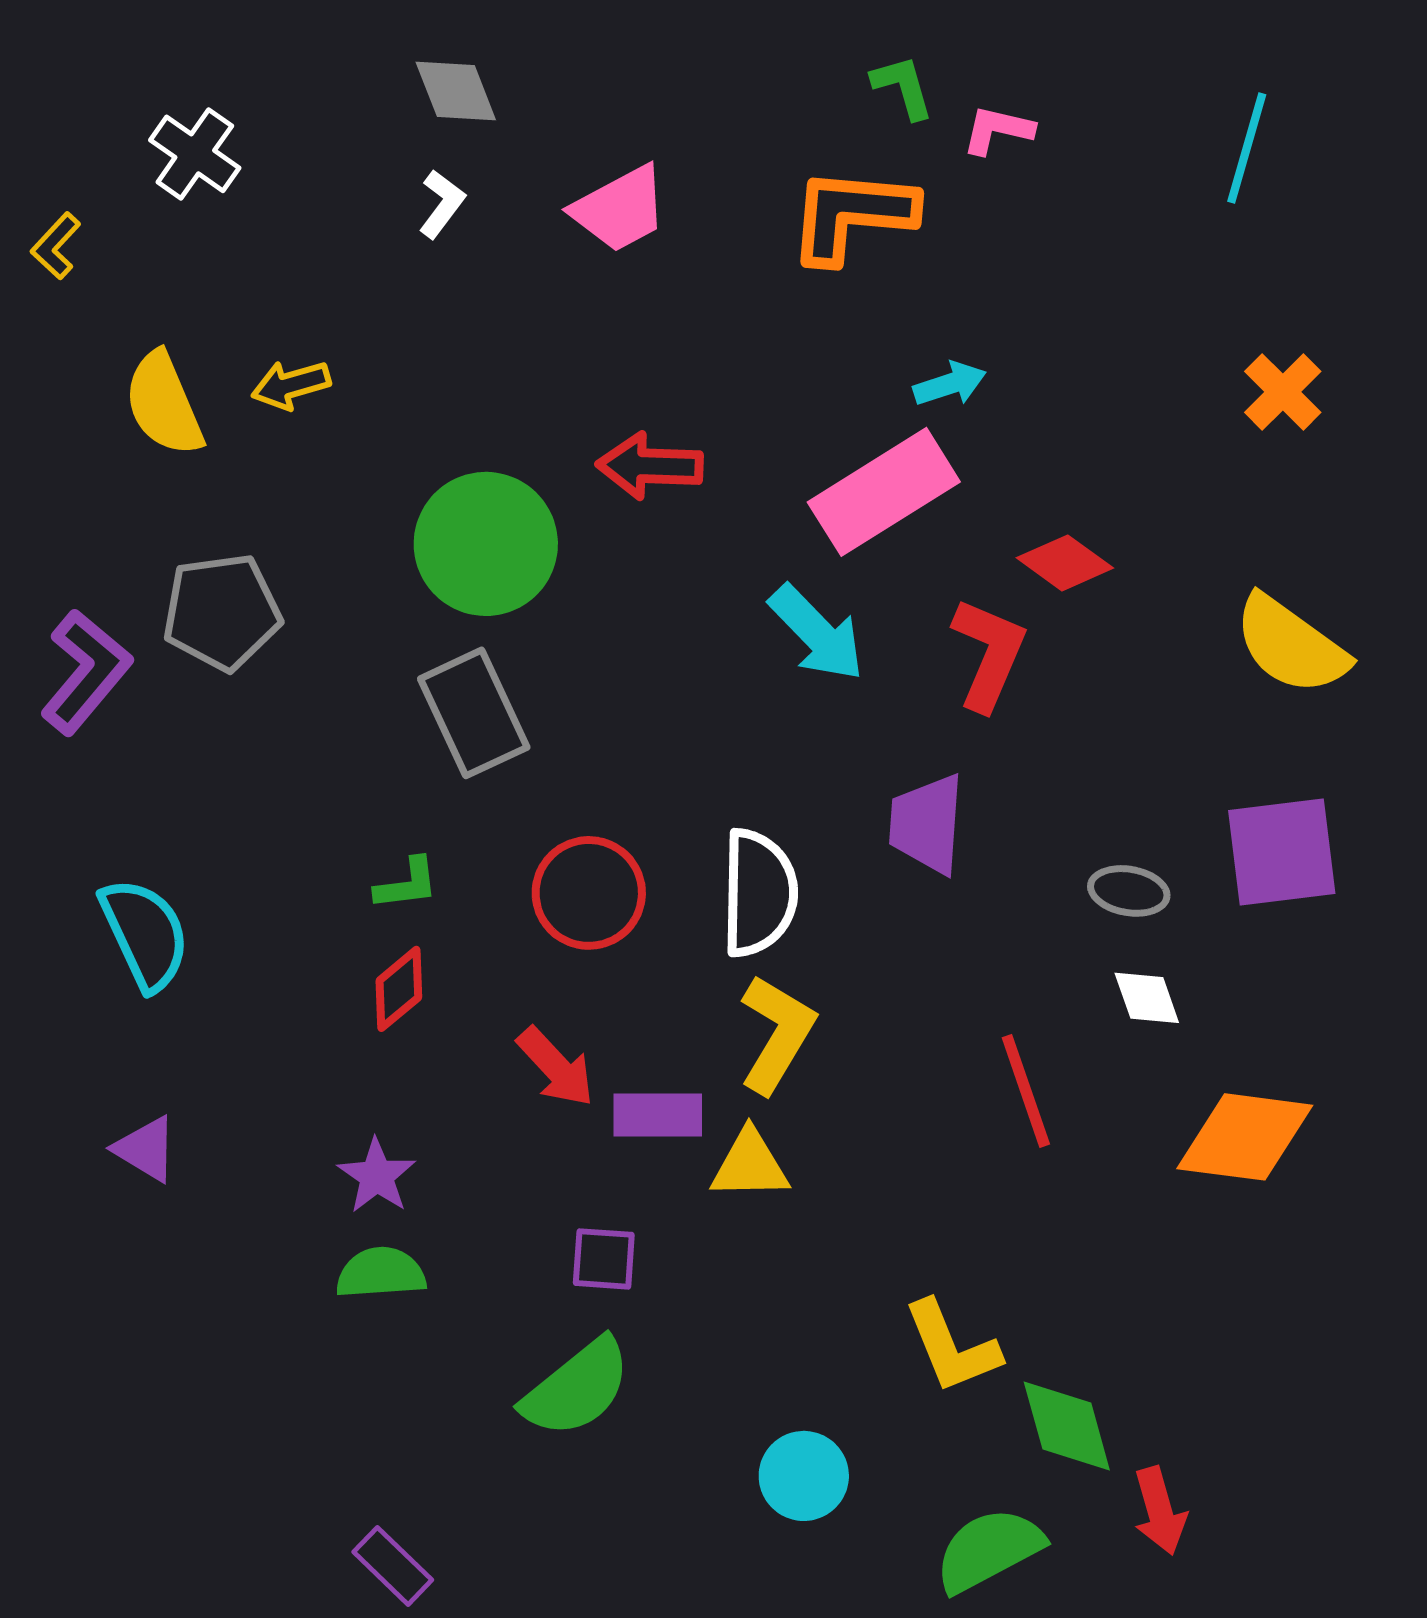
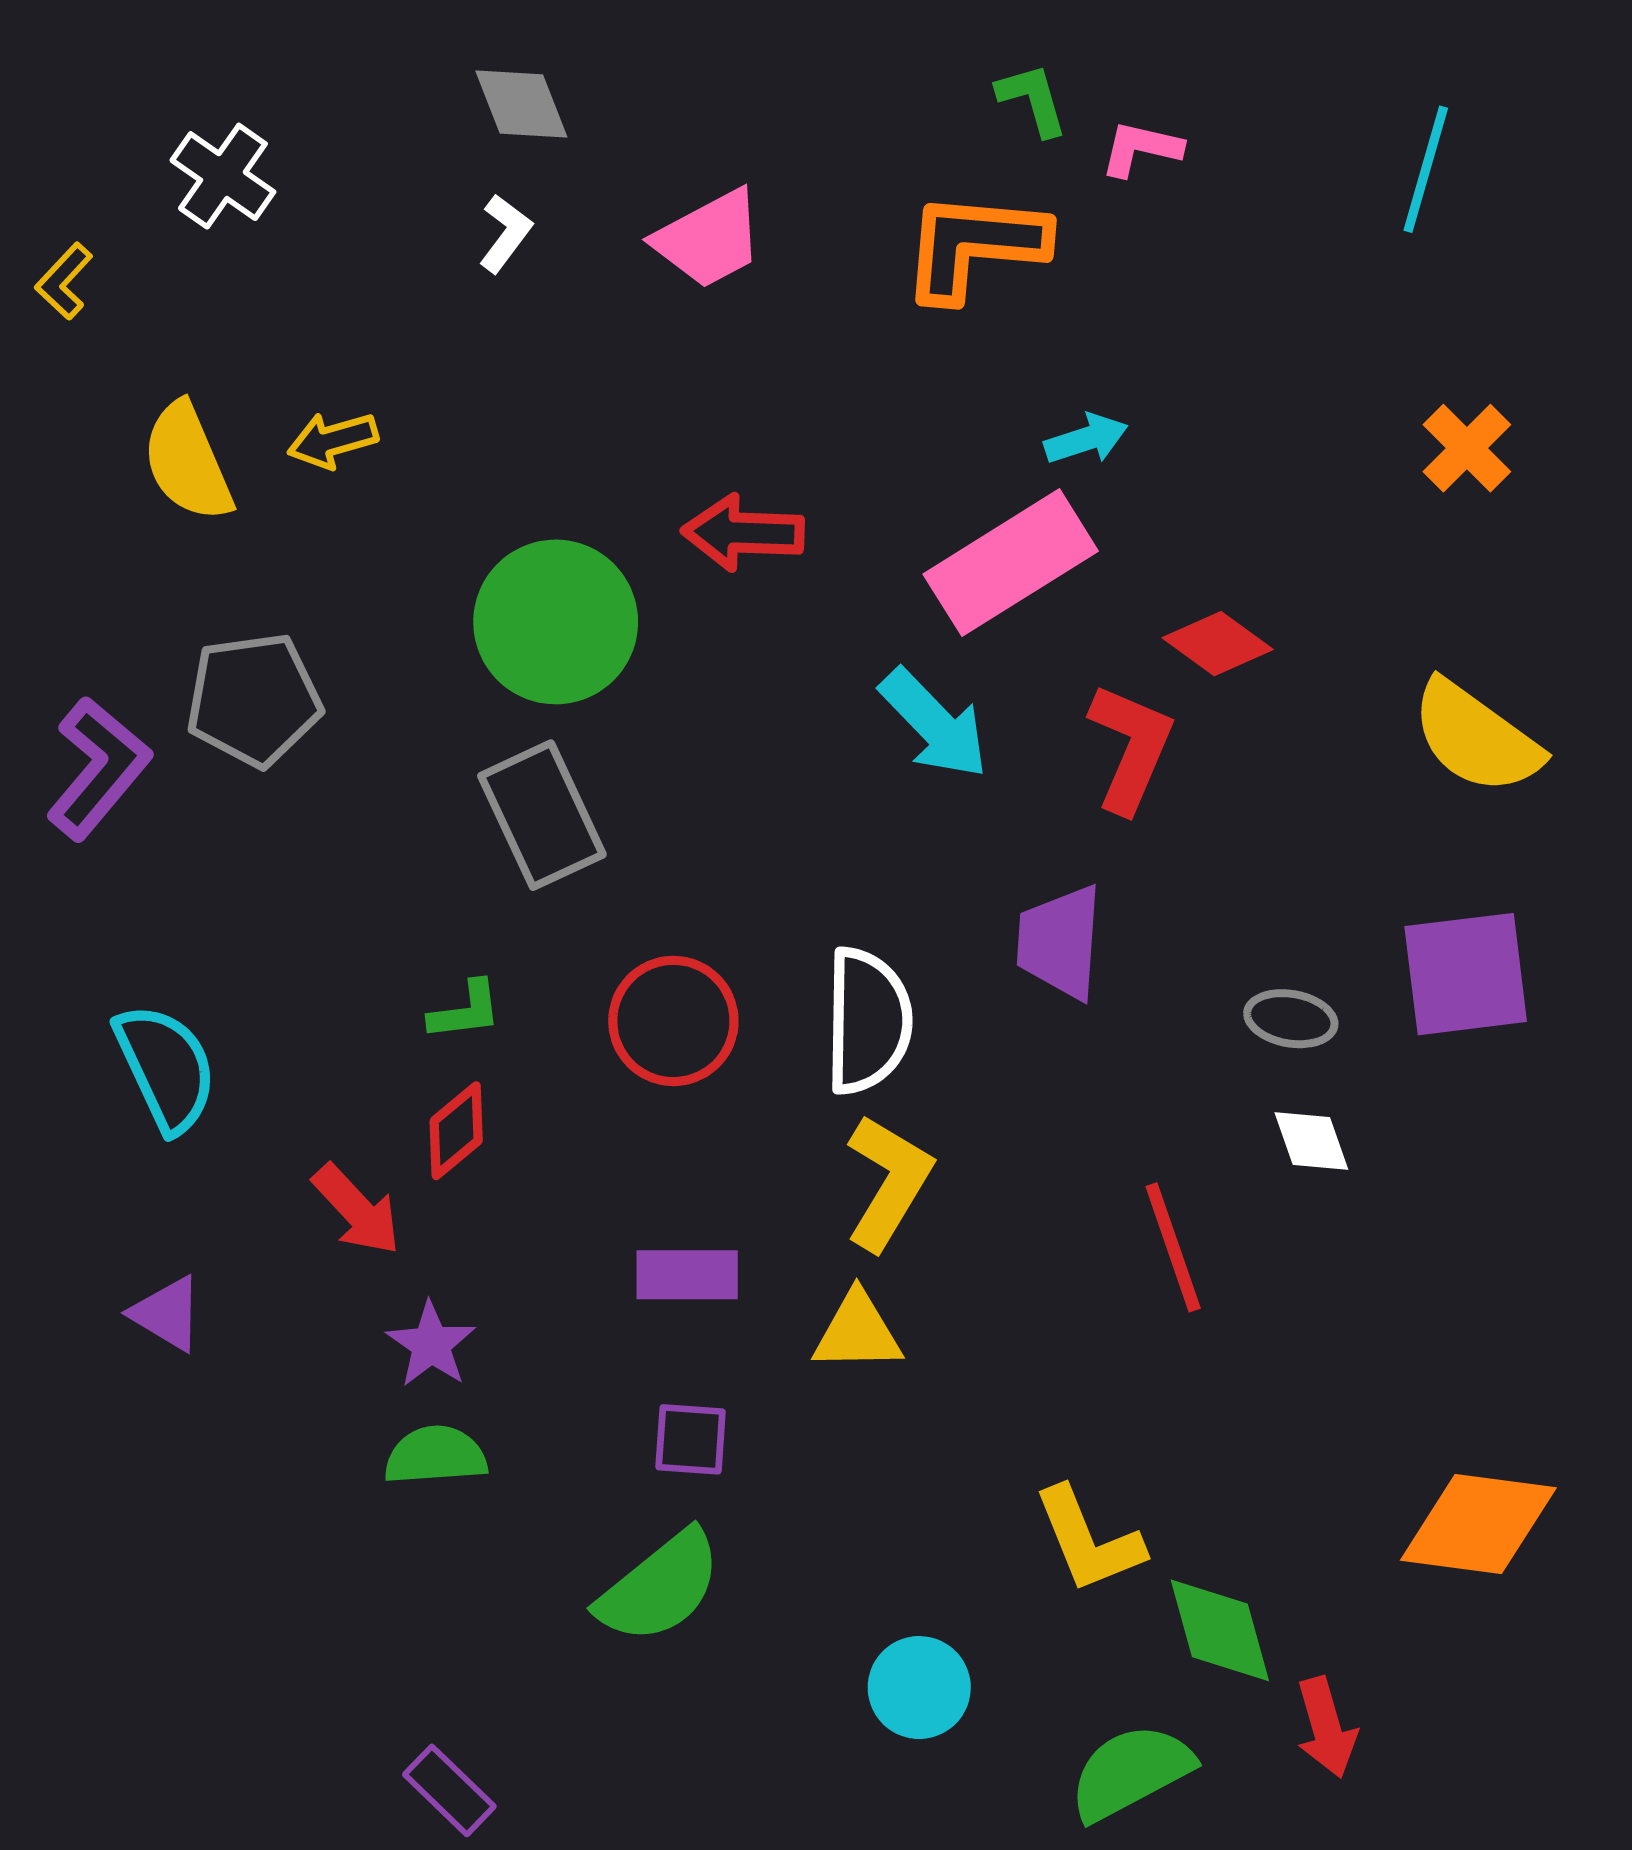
red arrow: (556, 1067) -> (357, 1210), moved
purple rectangle: (658, 1115) -> (687, 1275), moved
orange diamond: (1245, 1137) -> (1478, 1524), moved

